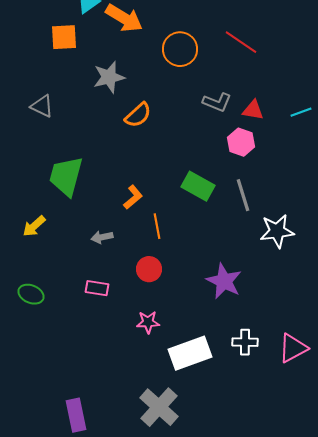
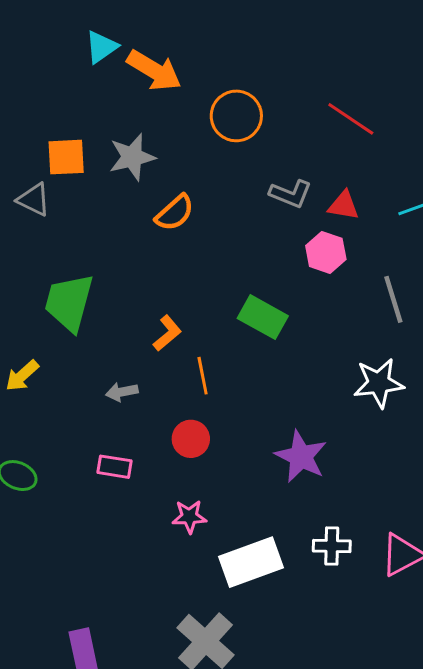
orange square: (64, 37) -> (66, 157), moved
red line: (241, 42) -> (351, 119), moved
gray line: (243, 195) -> (393, 299), moved

